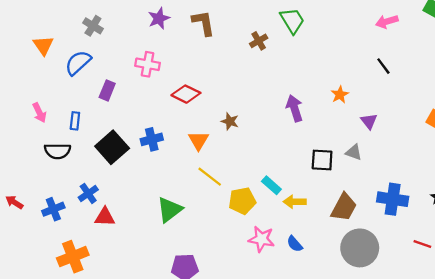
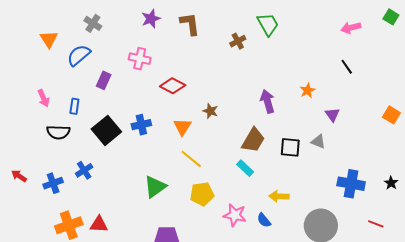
yellow pentagon: (242, 201) -> (202, 194), moved
yellow arrow: (295, 202) -> (279, 196), moved
brown trapezoid: (344, 207) -> (253, 140), moved
red triangle: (105, 217) -> (99, 224), moved

